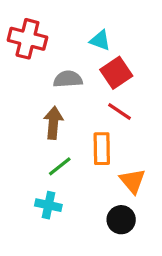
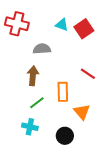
red square: (116, 73) -> (84, 29), moved
red line: (120, 111) -> (88, 74), moved
black circle: (121, 220) -> (65, 136), moved

